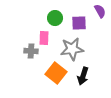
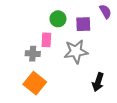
orange square: (56, 73) -> (35, 83), moved
black arrow: (83, 76) -> (98, 82), moved

